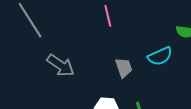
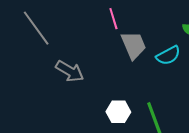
gray trapezoid: (124, 68) -> (134, 45), moved, size x1.4

